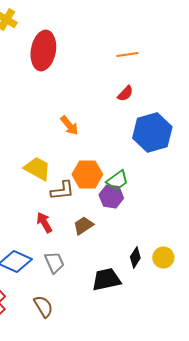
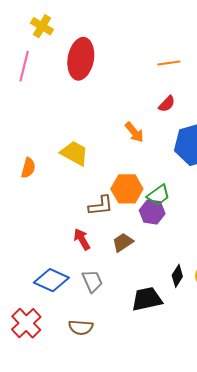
orange arrow: (69, 125) -> (134, 132), moved
yellow trapezoid: (37, 168) -> (74, 153), moved
brown semicircle: (43, 306) -> (81, 327), turned 125

